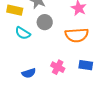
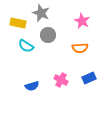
orange semicircle: (77, 35) -> (80, 48), size x0.7
blue rectangle: (86, 65) -> (89, 78), turned -32

